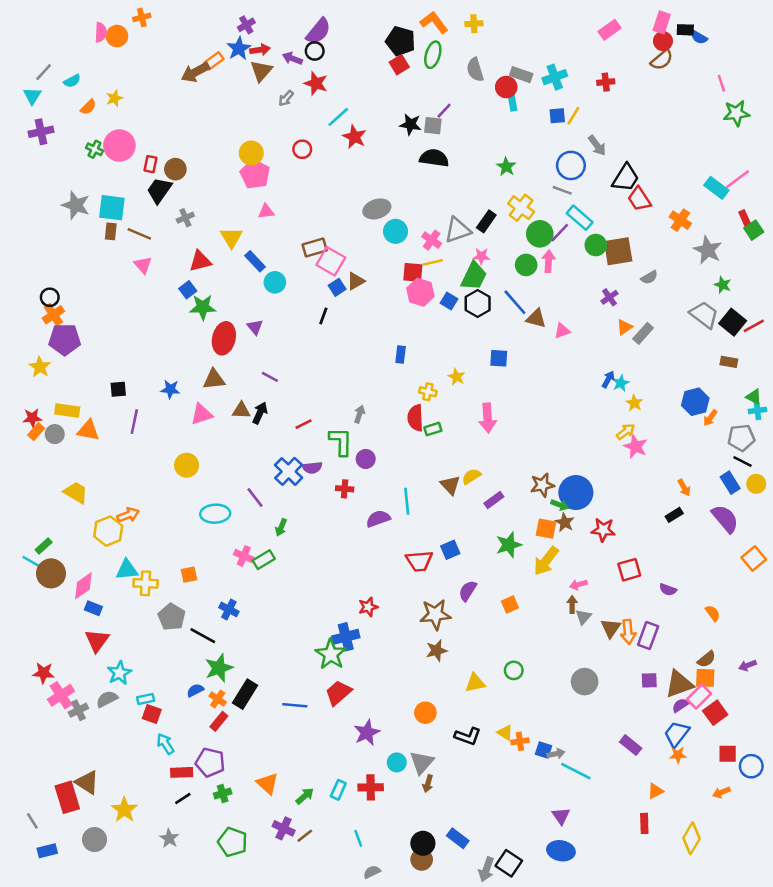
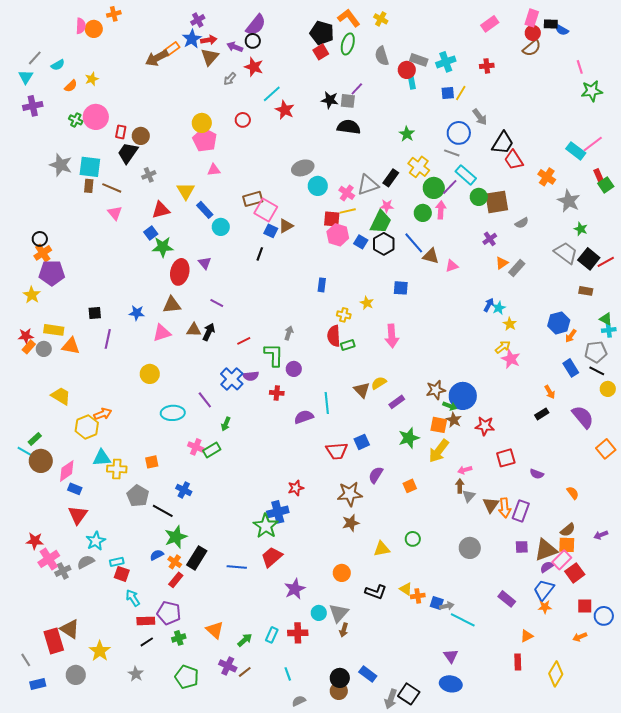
yellow cross: (474, 24) -> (381, 19), turned 32
blue square: (337, 287) -> (271, 231), turned -32
blue rectangle: (730, 483) -> (571, 368), moved

